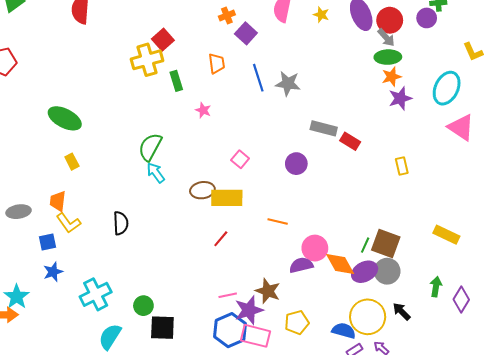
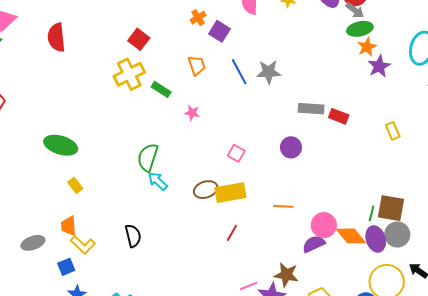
red square: (163, 40) -> (139, 39), moved
green rectangle: (176, 81) -> (161, 89), turned -30
purple ellipse: (365, 272) -> (376, 239), turned -70

